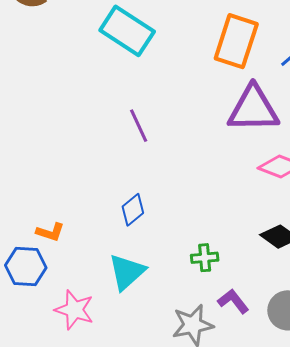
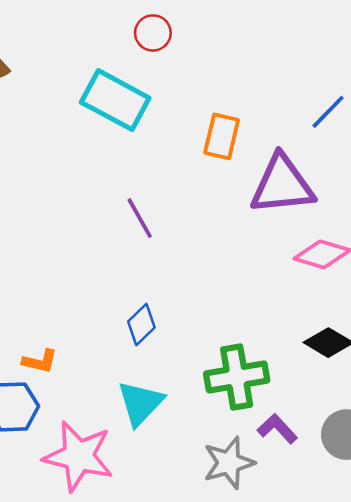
orange rectangle: (236, 41) -> (222, 136), moved, size x0.7
green cross: (205, 258) -> (237, 377), size x1.8
pink star: (74, 310) -> (78, 456), size x1.4

